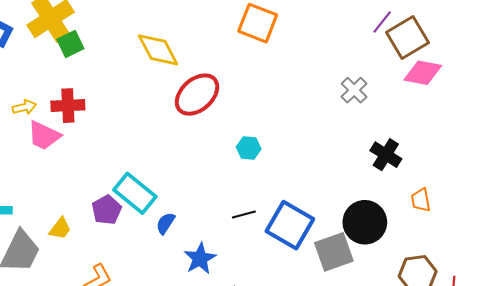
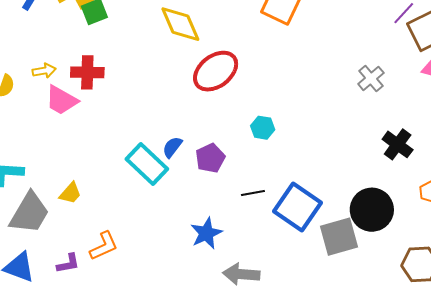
purple pentagon: (107, 210) -> (210, 158), moved
blue semicircle: (166, 223) -> (172, 147), moved

